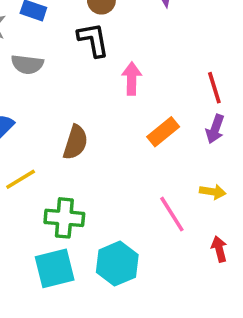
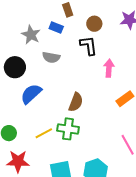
yellow line: (21, 179) -> (44, 133), moved
green cross: (64, 218) -> (68, 129), moved

